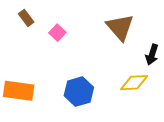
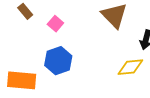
blue hexagon: (79, 92) -> (58, 61), moved

